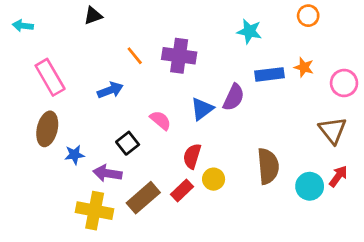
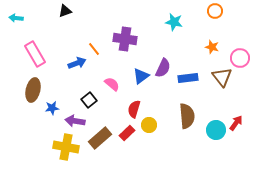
orange line: (135, 56) -> (94, 49), moved
blue rectangle: (269, 74) -> (188, 78), moved
brown triangle: (333, 130) -> (222, 77), moved

